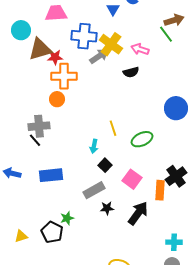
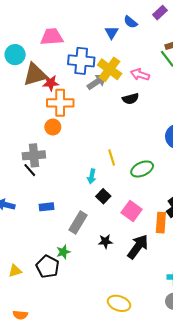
blue rectangle: (51, 175) -> (47, 207), size x0.6
gray rectangle: (94, 190) -> (78, 223), moved, turned -30

